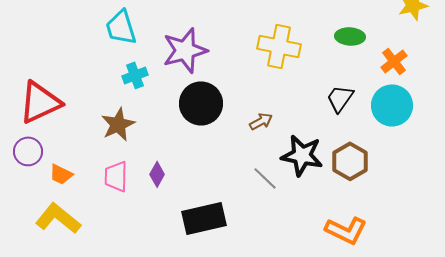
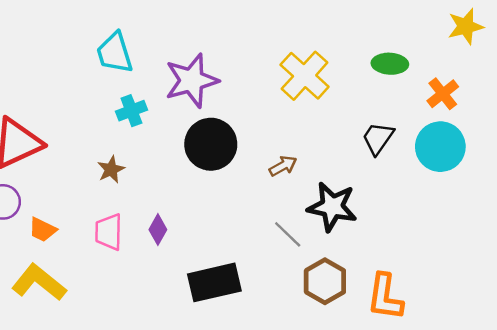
yellow cross: (279, 46) -> (305, 76), turned 30
brown star: (118, 124) -> (111, 169), size x0.7
brown hexagon: (350, 161) -> (325, 281), moved
orange L-shape: (346, 230) -> (385, 297), turned 72

